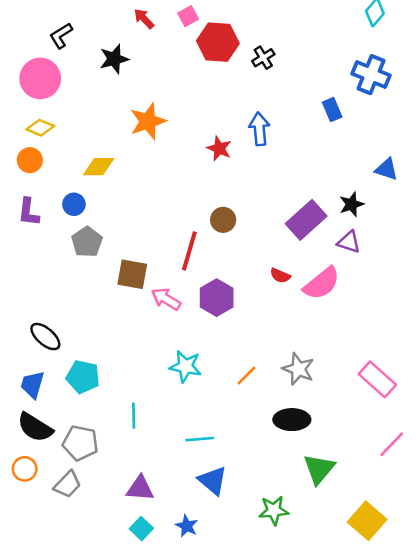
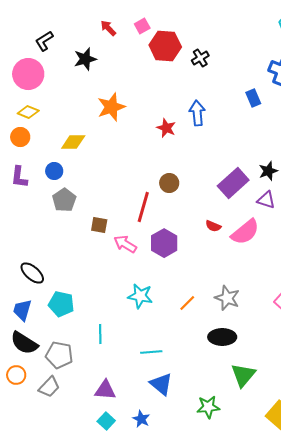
brown square: (132, 274) -> (99, 225), size x0.7

